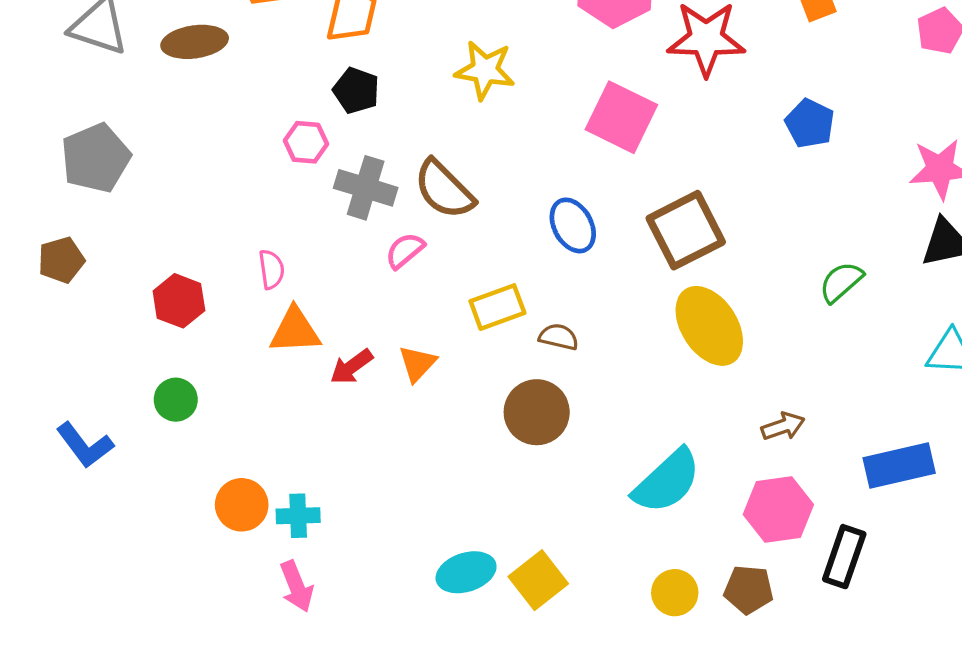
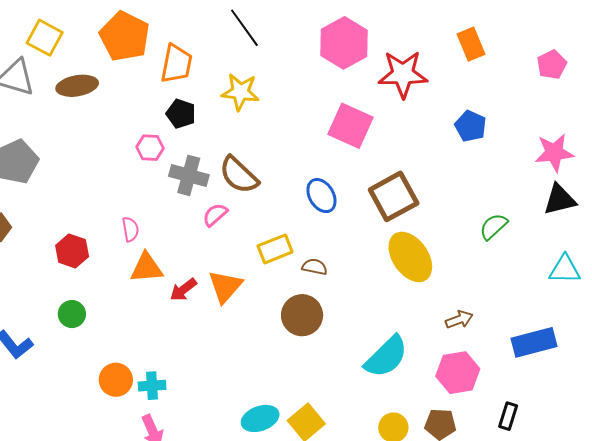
yellow star: (485, 70) -> (240, 92), moved
orange triangle: (417, 364) -> (225, 286), size x1.4
black rectangle: (844, 557) -> (508, 416), moved, size x0.7

